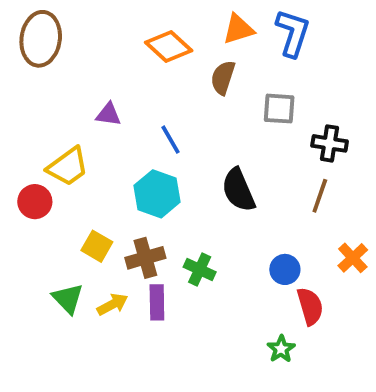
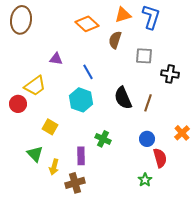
brown line: (320, 196) -> (148, 103), moved
brown cross: (145, 258) -> (75, 183), moved
yellow arrow: (112, 304) -> (54, 167), moved, turned 133

